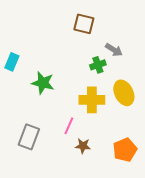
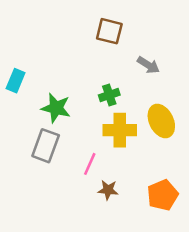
green cross: (98, 65) -> (109, 95), moved
gray rectangle: (29, 137) -> (46, 146), moved

